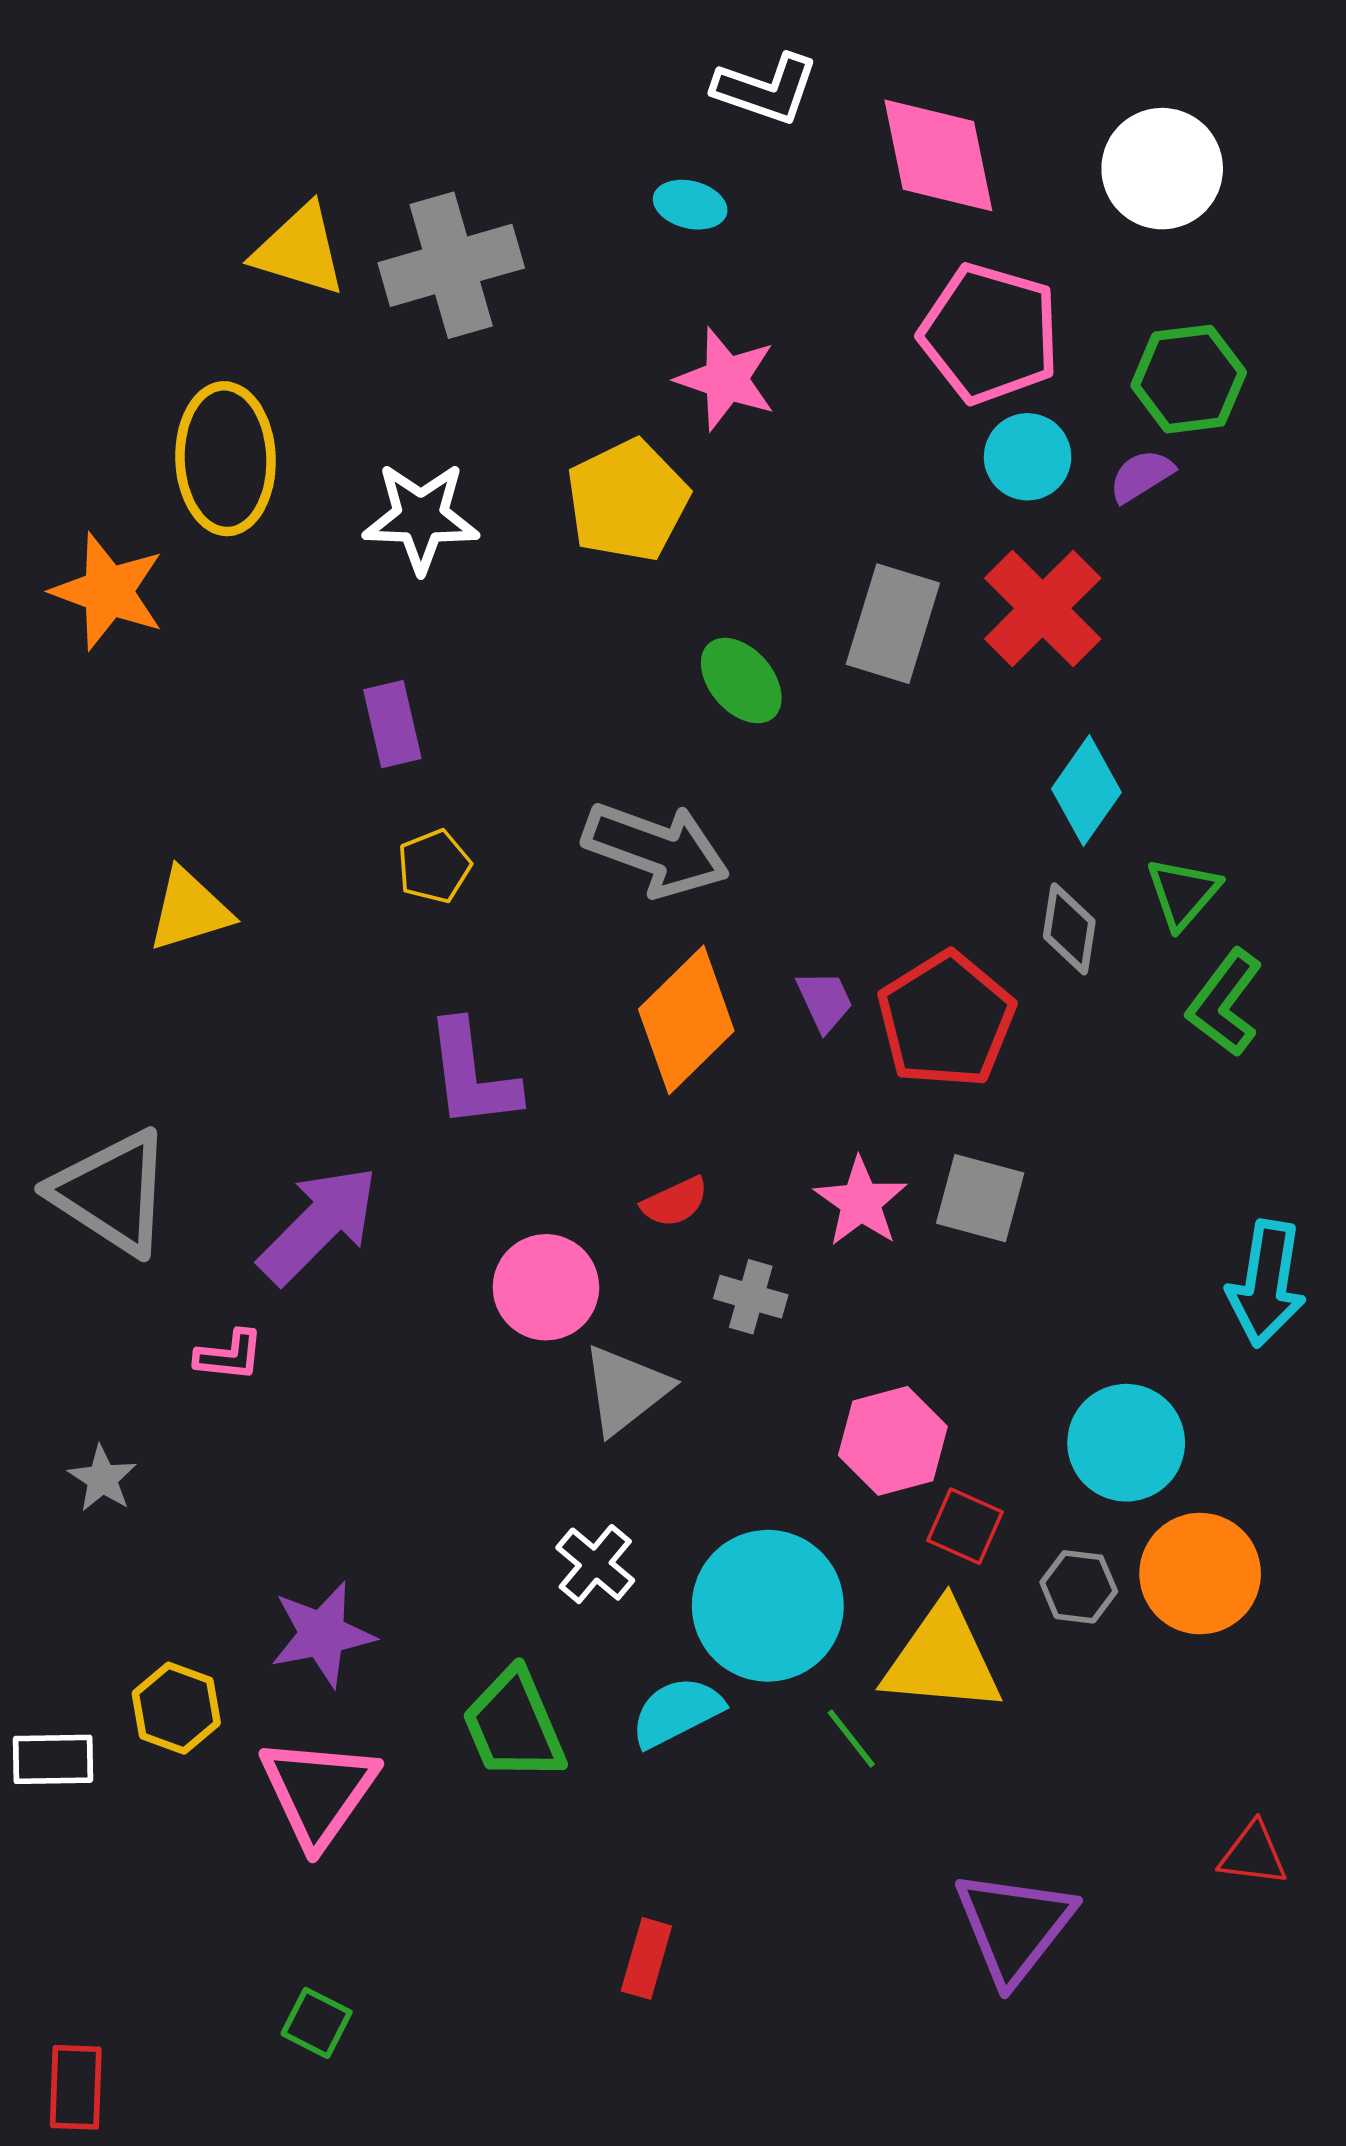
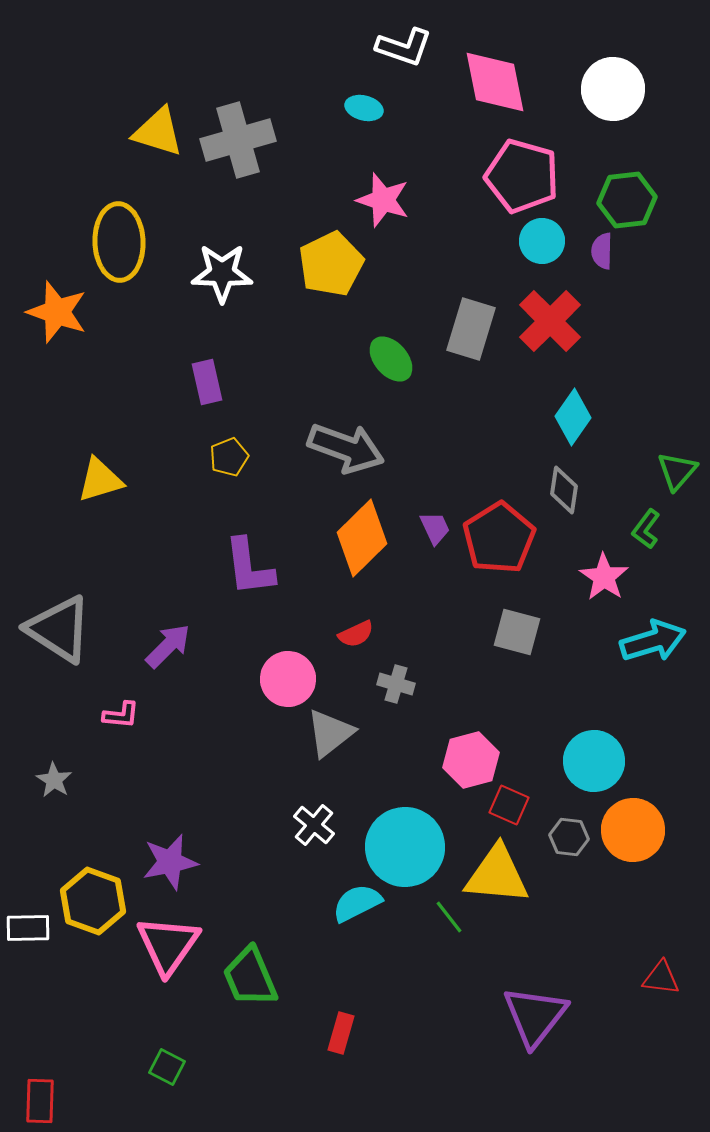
purple semicircle: (1141, 476) -> (602, 251), turned -57
green triangle: (1183, 893) -> (677, 471), moved
green L-shape: (1225, 1003) -> (646, 529), size x0.7
pink star: (861, 1202) -> (604, 577), moved
purple arrow: (318, 1225) -> (168, 646), size x0.7
cyan arrow: (1266, 1283) -> (653, 641), moved, turned -116
yellow hexagon: (176, 1708) -> (93, 901), size x1.4
green trapezoid: (514, 1725) -> (250, 977), moved

